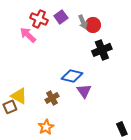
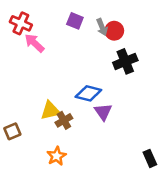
purple square: (61, 17) -> (75, 21), turned -32
red cross: (39, 19) -> (21, 23), moved
yellow triangle: (19, 96) -> (50, 111), moved, turned -42

